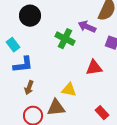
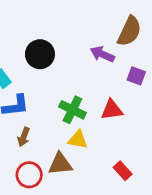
black circle: (30, 16) -> (40, 54), moved
green cross: (65, 39) -> (72, 110), moved

